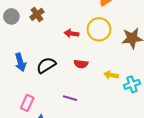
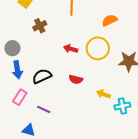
gray circle: (11, 16) -> (12, 48), moved
purple line: (70, 98) -> (44, 109), moved
pink rectangle: (27, 103) -> (20, 97), moved

